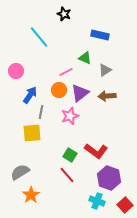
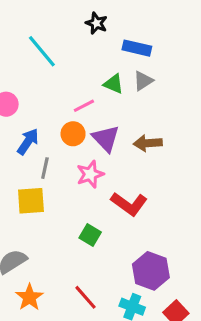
black star: (64, 14) -> (96, 23), moved
gray triangle: (105, 70) -> (143, 81), moved
purple triangle: (80, 93) -> (106, 138), turned -36
red L-shape: (96, 151) -> (129, 204), moved
red line: (67, 175) -> (85, 297), moved

